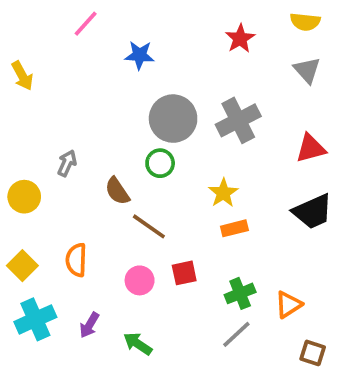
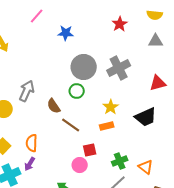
gray triangle: (307, 70) -> (156, 41), turned -49
gray arrow: (67, 163) -> (27, 91), size x1.5
black trapezoid: (313, 212) -> (146, 117), moved
orange rectangle: (234, 228) -> (107, 126), moved
pink circle: (140, 280) -> (80, 165), moved
orange triangle: (288, 305) -> (146, 167), turned -49
purple arrow: (89, 325) -> (30, 164), moved

